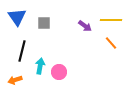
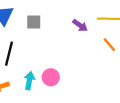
cyan arrow: (40, 66) -> (29, 81), moved

